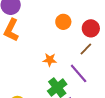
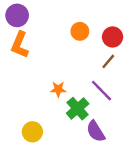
orange star: (50, 60) -> (58, 89), moved

